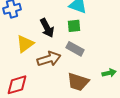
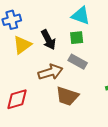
yellow triangle: (25, 44) -> (22, 45), moved
brown trapezoid: (78, 82) -> (67, 96), moved

